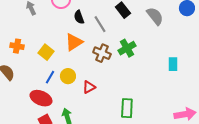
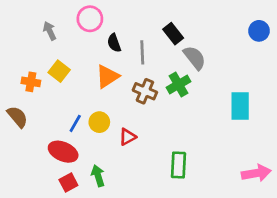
gray semicircle: (155, 16) -> (195, 58), moved
gray line: (100, 24) -> (142, 52), turned 30
yellow square: (46, 52) -> (59, 71), moved
cyan rectangle: (173, 64) -> (240, 106), size x1.5

